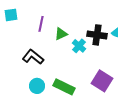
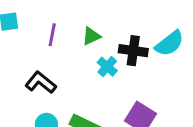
green triangle: (61, 34) -> (91, 36), moved

